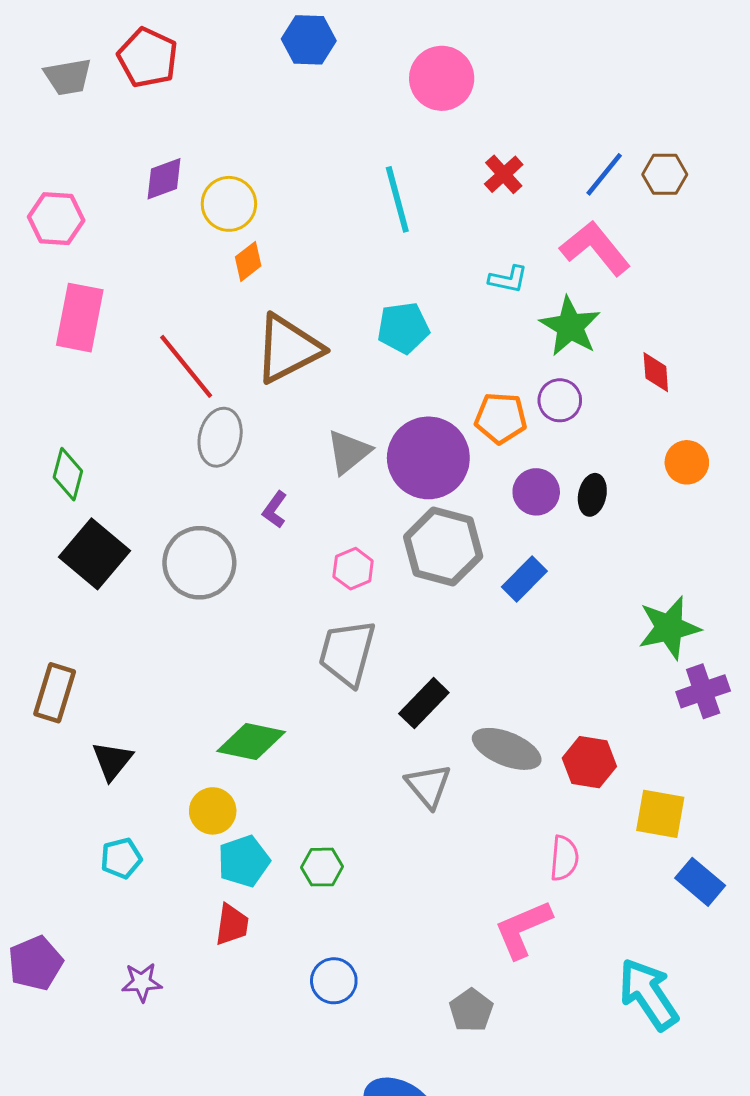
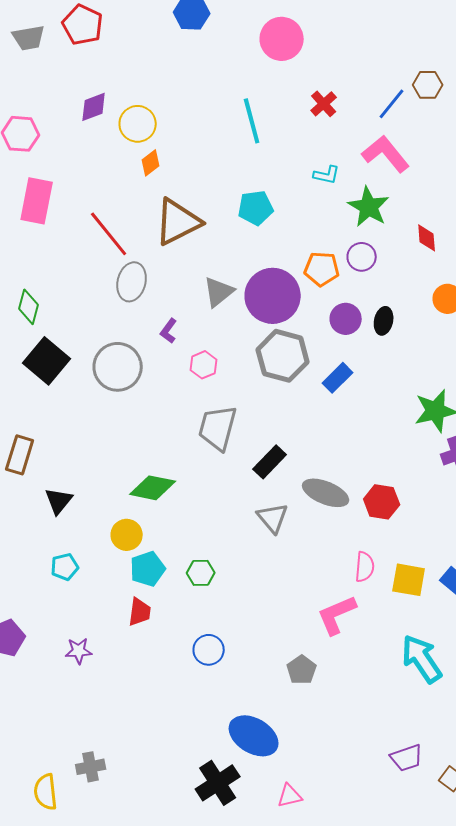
brown hexagon: (665, 174) -> (428, 85), moved
pink hexagon: (353, 569) -> (204, 365), moved
yellow square: (660, 814) -> (409, 580), moved

